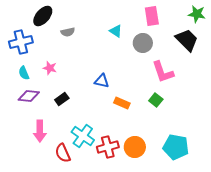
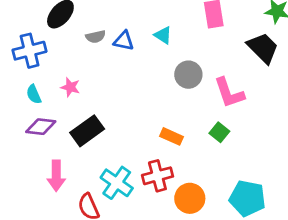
gray circle: (143, 43) -> (188, 75), moved
blue triangle: (102, 81) -> (124, 41), moved
black rectangle: (62, 99) -> (87, 131), size x1.6
red cross: (108, 147) -> (157, 176), moved

